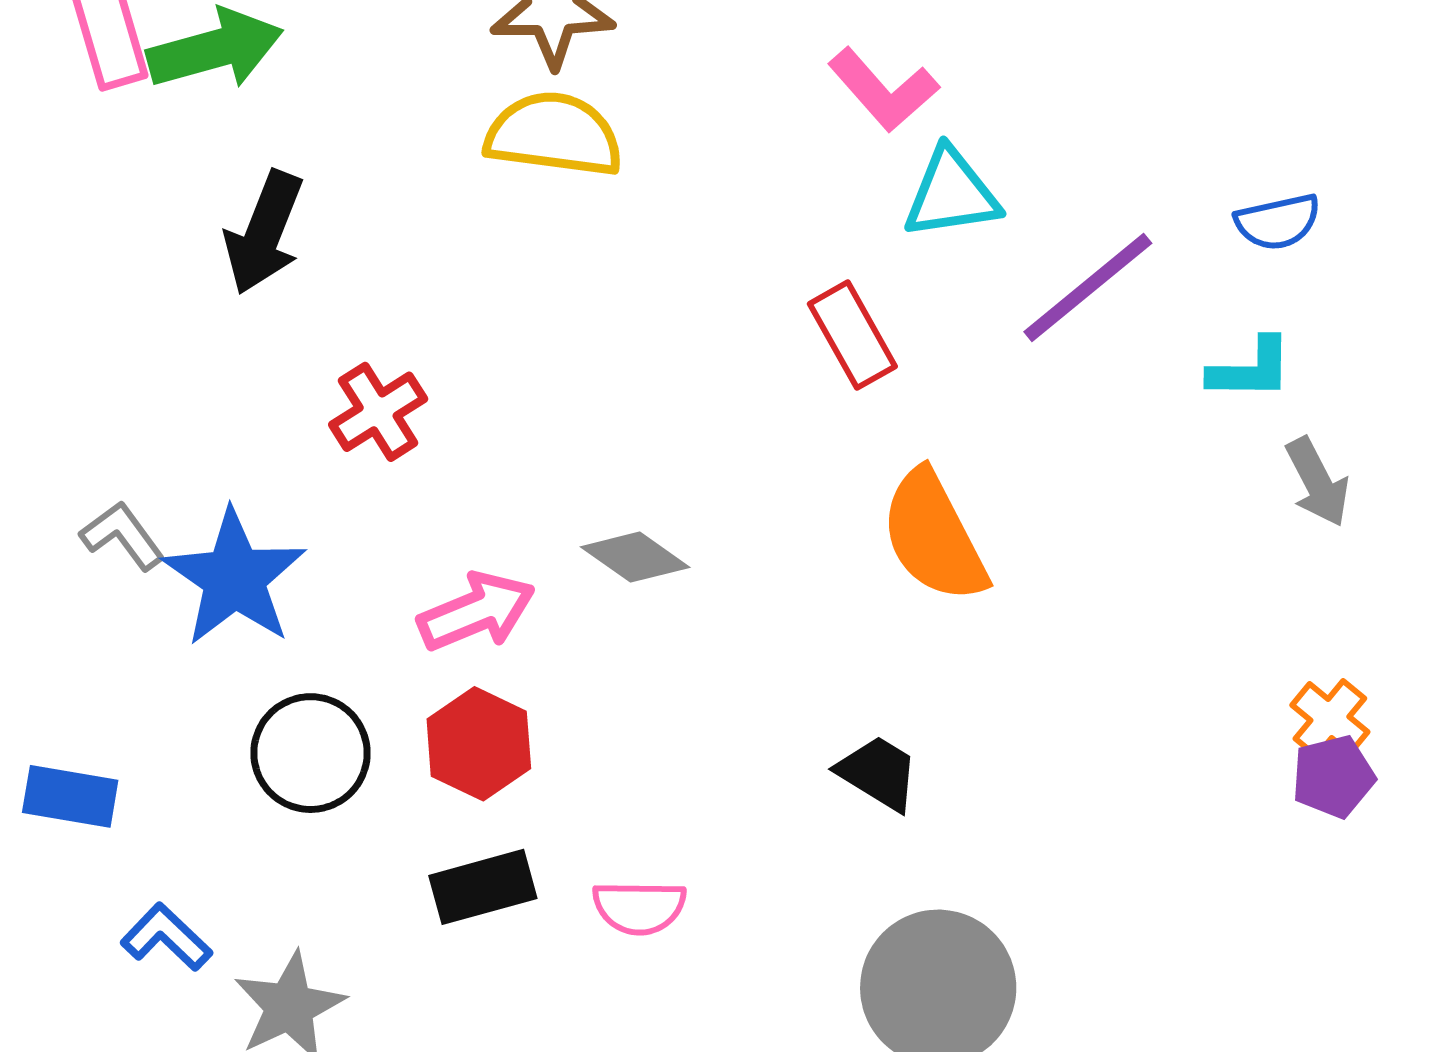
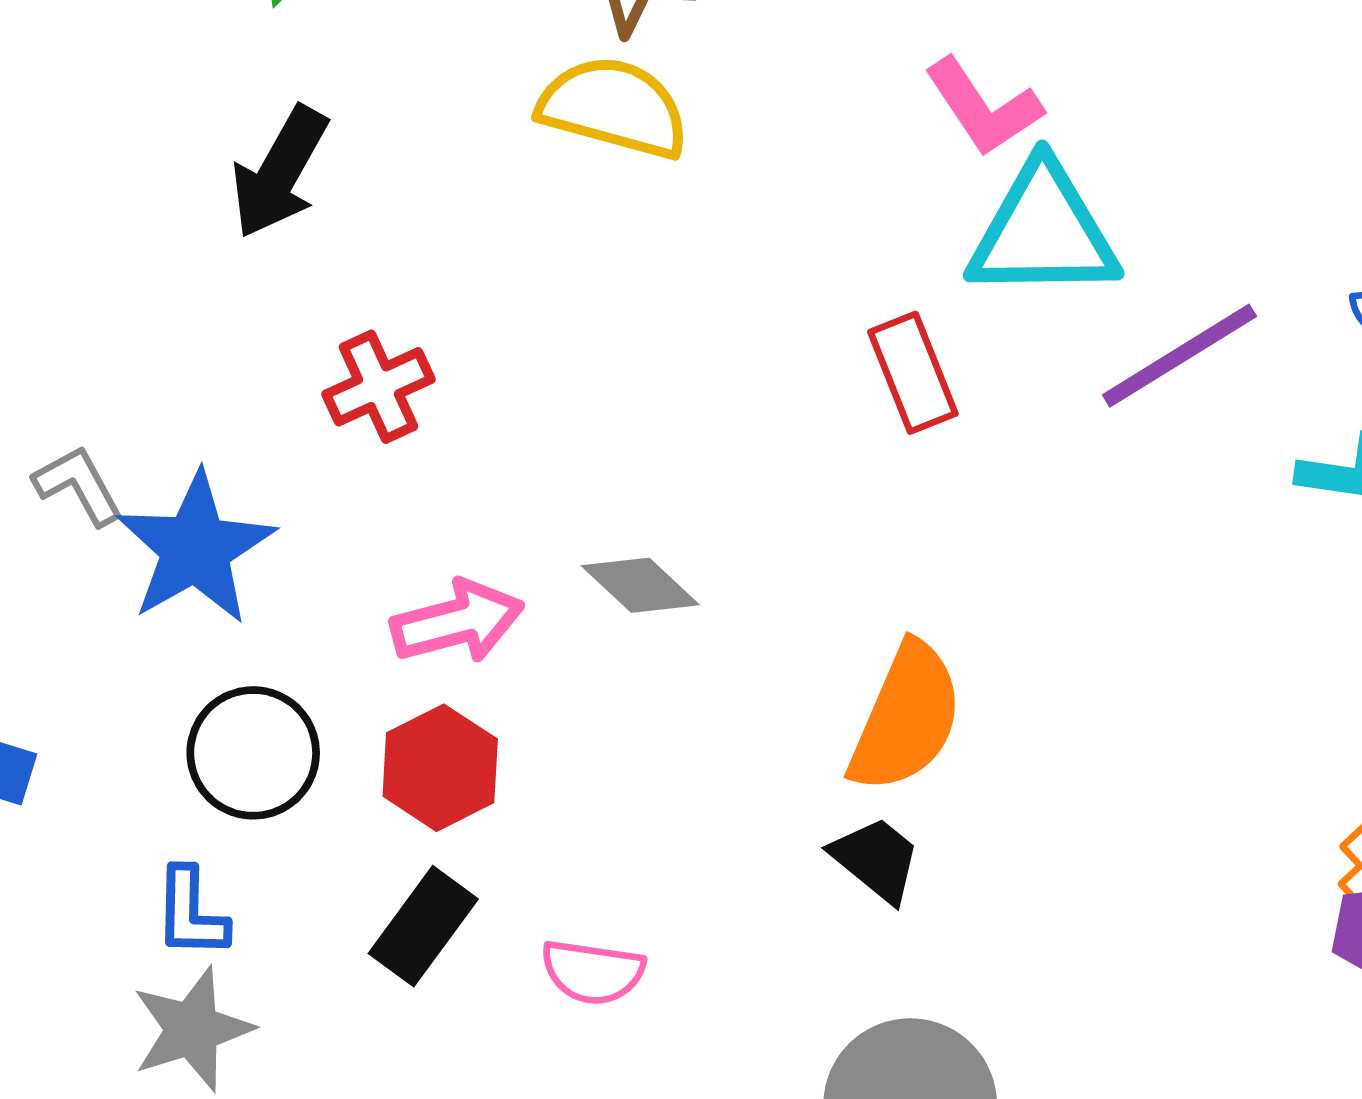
cyan triangle: (951, 194) -> (1043, 232), size x1.4
orange semicircle: (934, 536) -> (906, 718), moved, turned -137
black rectangle: (483, 887) -> (423, 926), turned -46
blue L-shape: (166, 937) -> (191, 913), moved, turned -140

